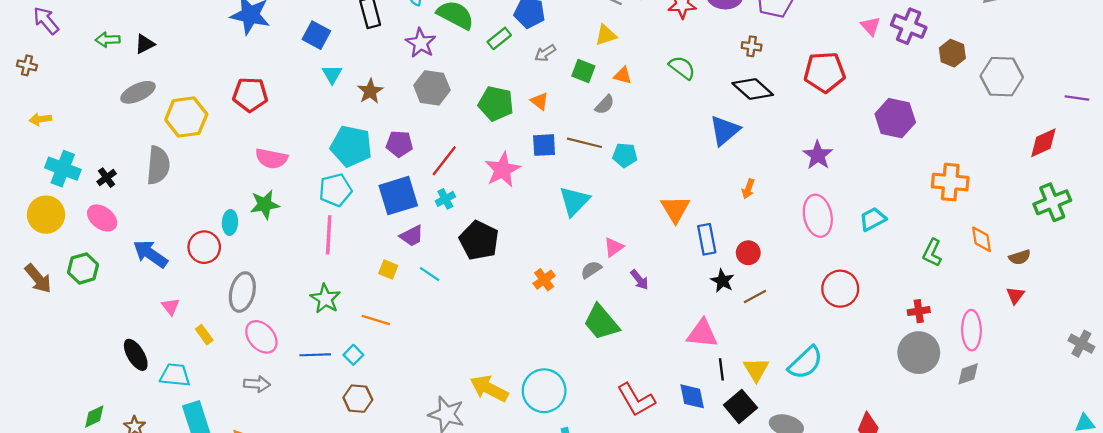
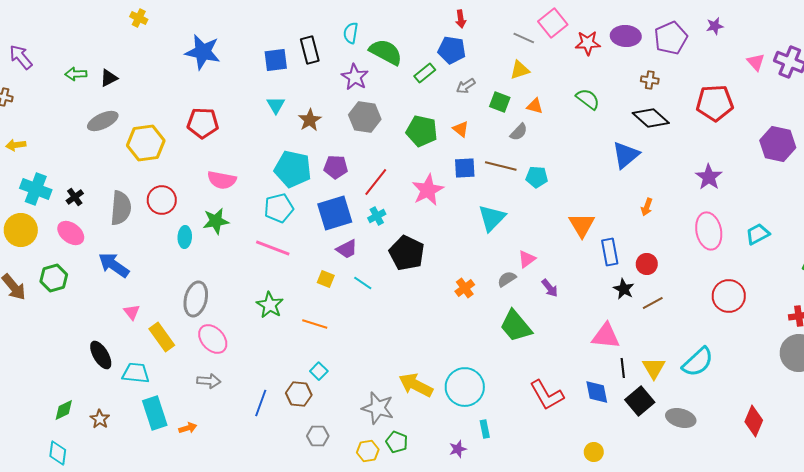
blue square: (316, 35) -> (276, 60), moved, turned -35
gray semicircle: (158, 165) -> (121, 208), moved
pink line: (329, 235) -> (273, 248), turned -72
red circle: (204, 247) -> (162, 200), moved
yellow rectangle: (204, 335) -> (162, 337), size x1.6
blue line: (315, 355) -> (261, 403), moved, turned -68
cyan square: (353, 355) -> (319, 371), moved

